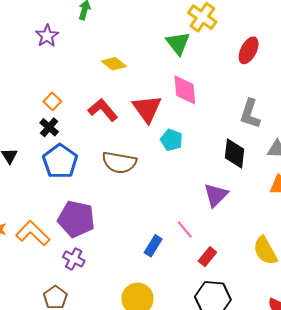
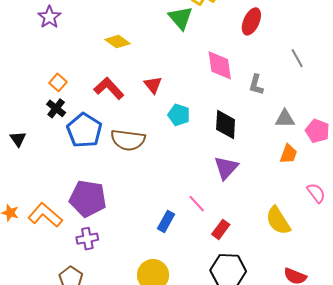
pink diamond: (185, 90) -> (220, 65), moved
red triangle: (147, 109) -> (153, 85), size x0.6
gray L-shape: (250, 114) -> (256, 85), size x0.7
black diamond: (235, 154) -> (226, 125), moved
blue pentagon: (60, 161) -> (84, 130), moved
purple cross: (74, 259) -> (87, 239), turned -35

